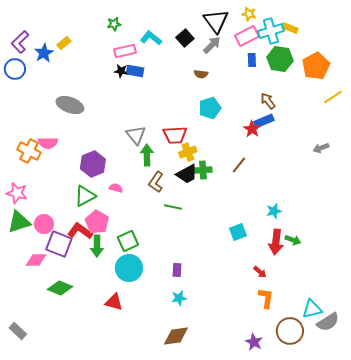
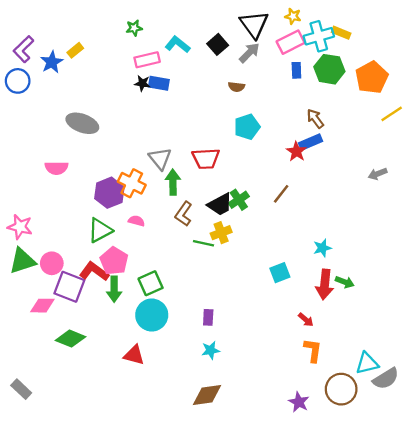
orange cross: (29, 151) -> (132, 183), moved
yellow cross: (188, 152) -> (221, 233), moved
green cross: (203, 170) -> (239, 200), turned -30

